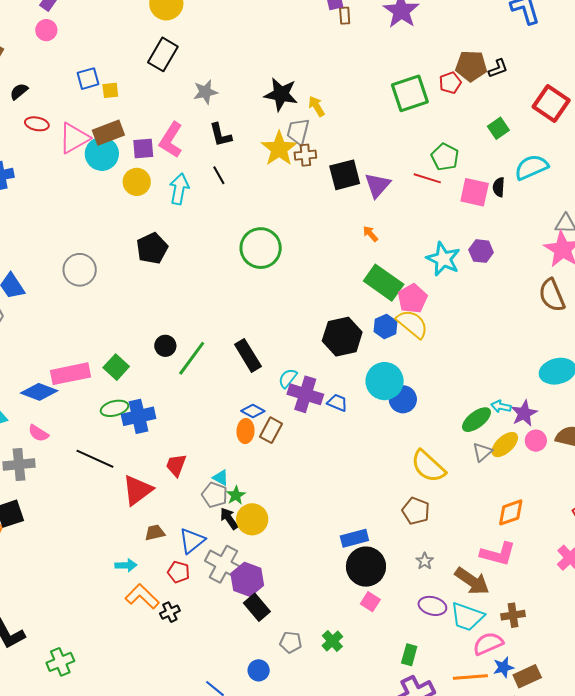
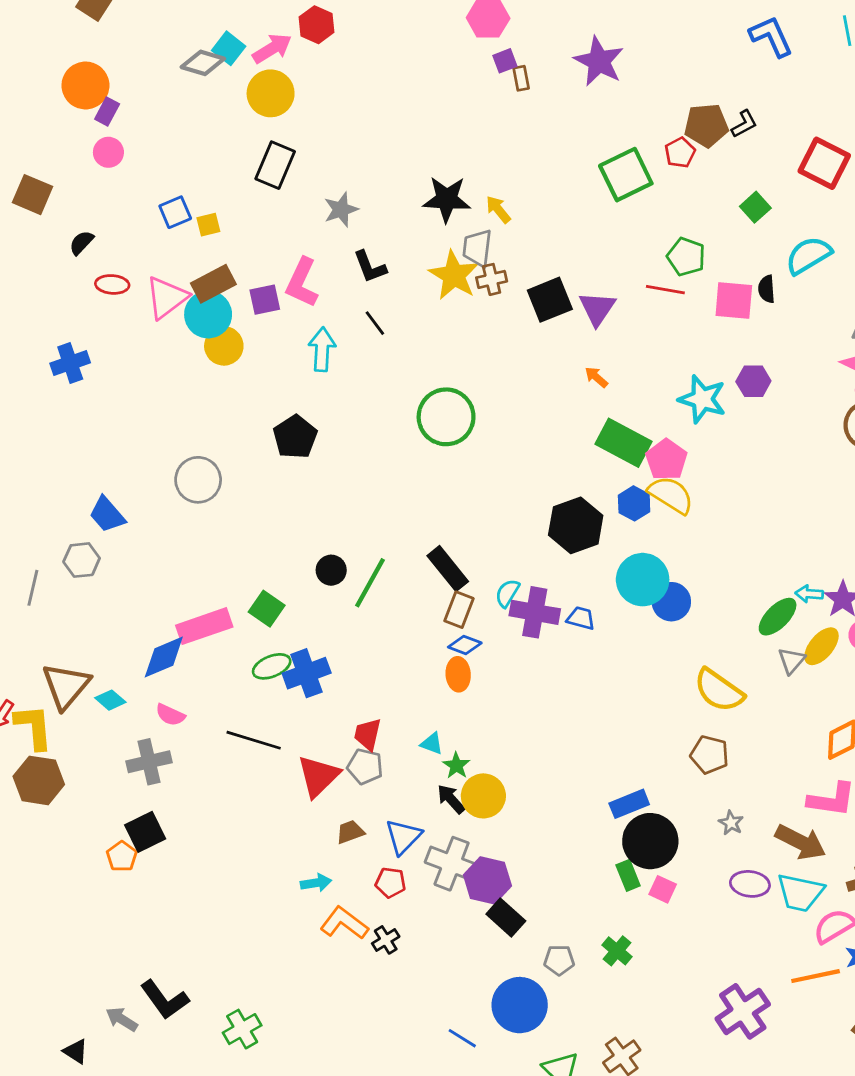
yellow circle: (137, 182) -> (224, 346), moved
blue diamond: (39, 392) -> (164, 657), turned -36
brown rectangle: (271, 430) -> (459, 610), moved
gray pentagon: (215, 495) -> (365, 767), moved
green rectangle: (409, 655) -> (628, 875), moved, turned -30
blue circle: (259, 670) -> (520, 1005), size x1.8

